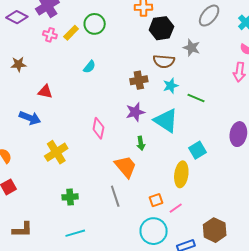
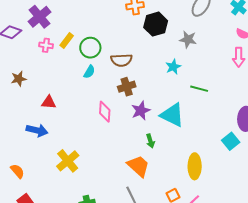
green circle: (95, 24) -> (90, 48), moved
brown semicircle: (164, 61) -> (121, 60), moved
brown cross: (139, 80) -> (127, 87), moved
cyan star: (171, 86) -> (173, 67), moved
pink diamond: (98, 128) -> (105, 112), moved
cyan square: (198, 150) -> (231, 141), moved

